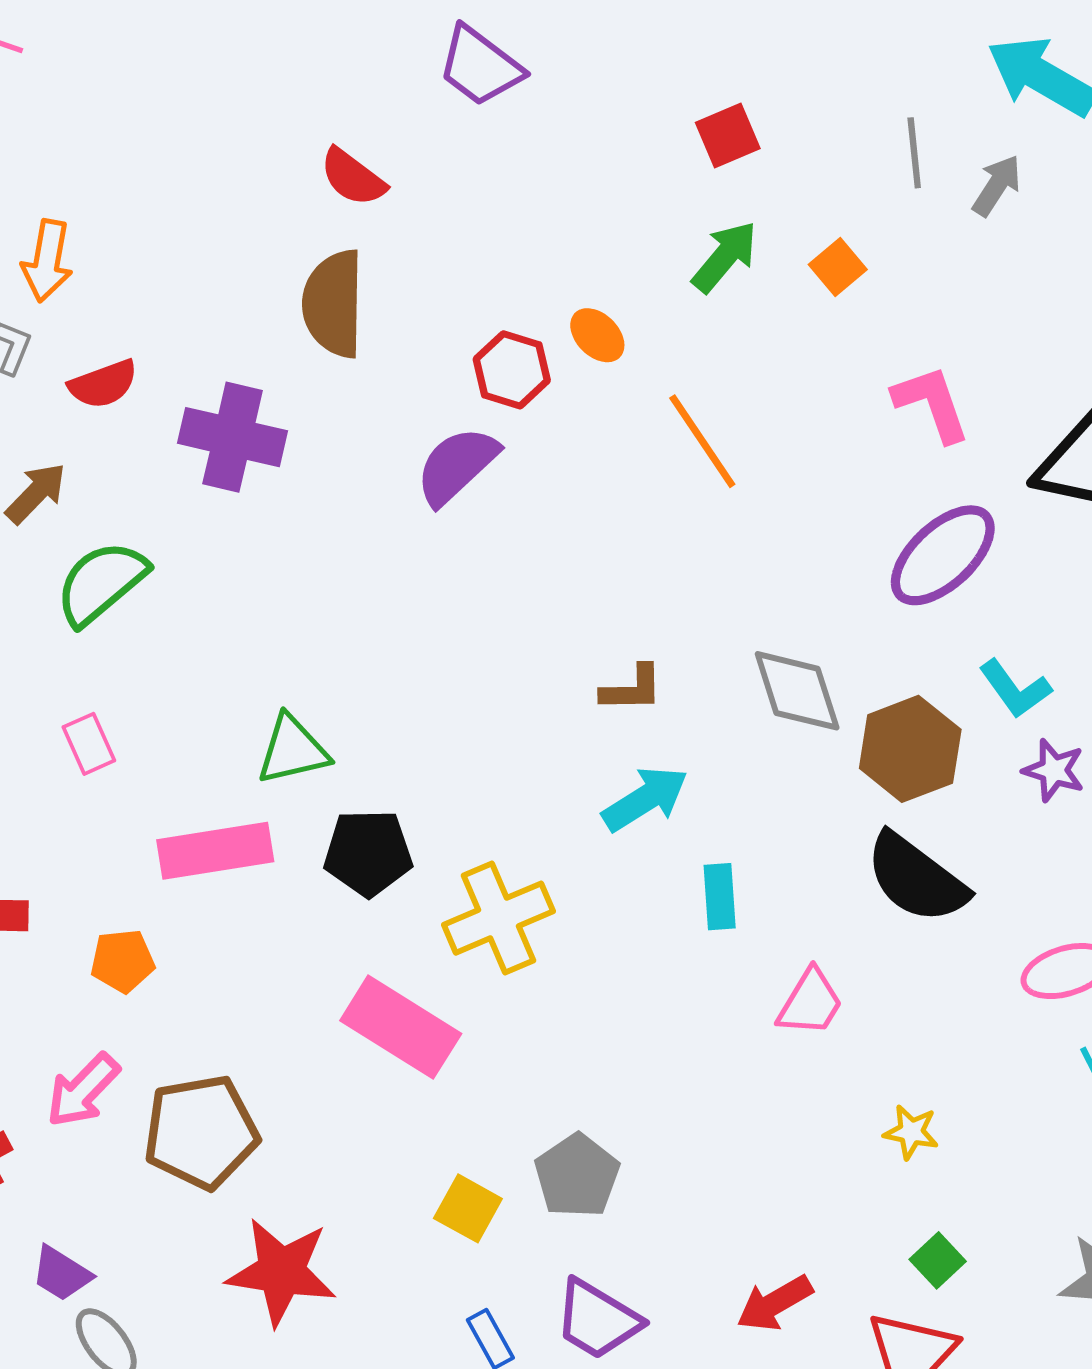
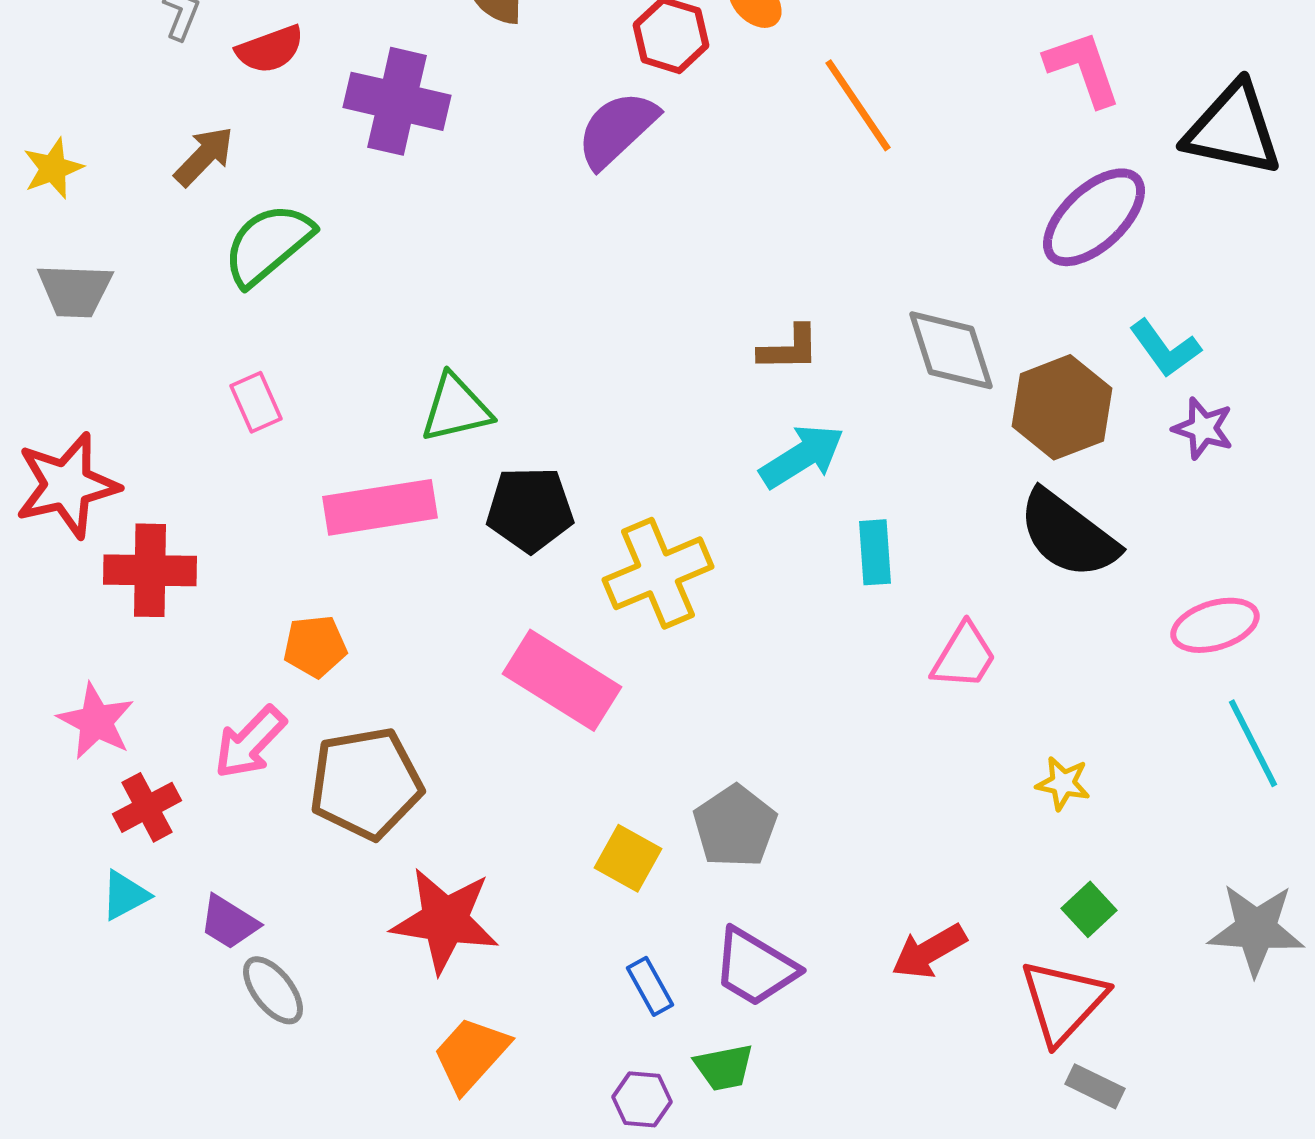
orange pentagon: (123, 961) -> (315, 646), moved

